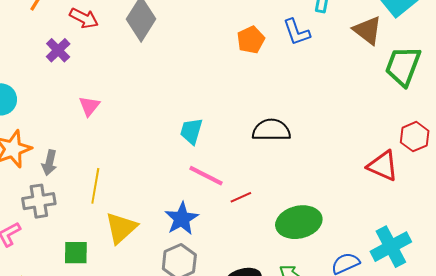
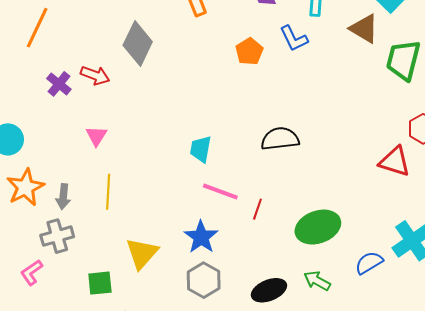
red arrow: (84, 18) -> (95, 75), moved
yellow line: (95, 186) -> (108, 192), moved
red line: (241, 197) -> (257, 209), turned -40

